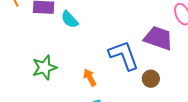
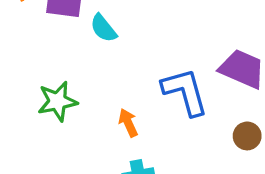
brown circle: (151, 79) -> (247, 136), moved

